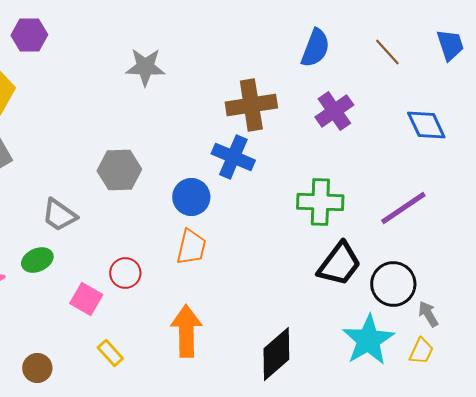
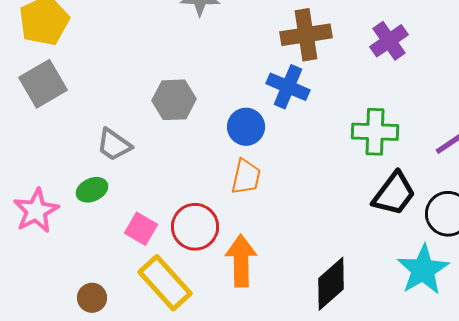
red circle: (125, 273) -> (195, 227), moved, size x1.5
yellow rectangle: (110, 353) -> (165, 283), size x2.0

